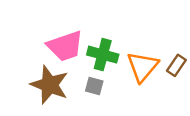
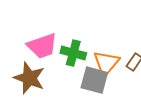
gray square: (94, 86) -> (94, 80), moved, size x1.8

